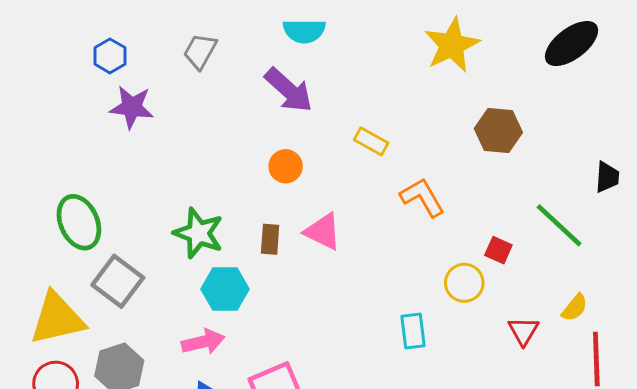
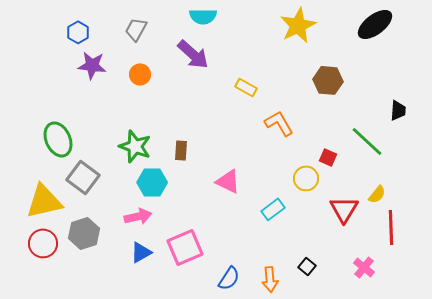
orange circle: (286, 166) -> (140, 74), moved
pink triangle: (323, 232) -> (228, 181), moved
cyan rectangle: (413, 331) -> (273, 209), turned 60
red triangle: (523, 331) -> (344, 209), size x1.4

